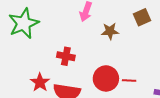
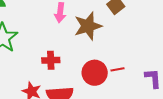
brown star: (110, 31) -> (88, 26), size x1.6

